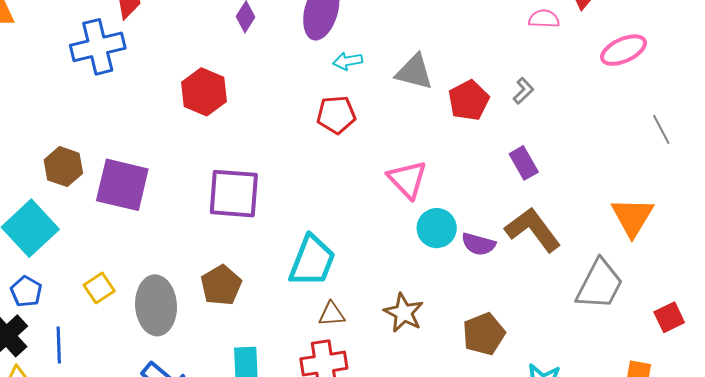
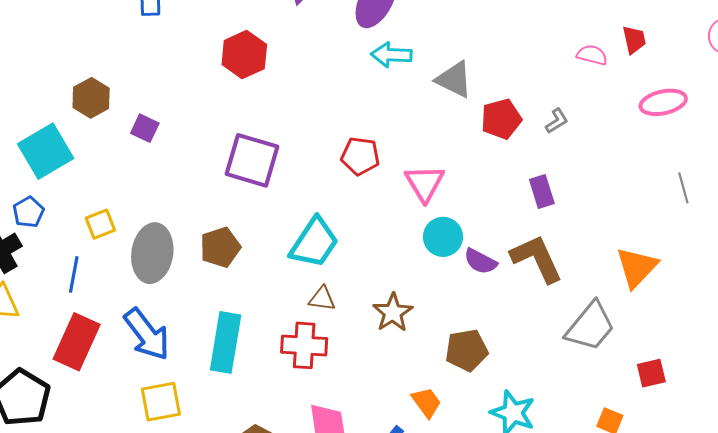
cyan arrow: (348, 61) -> (391, 55), size x1.4
red pentagon: (336, 115) -> (360, 156), moved
purple square: (122, 185) -> (145, 128), size x0.5
blue line: (59, 345) -> (74, 274), moved

